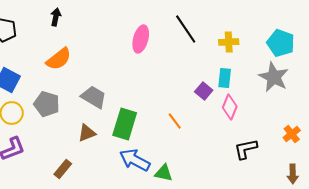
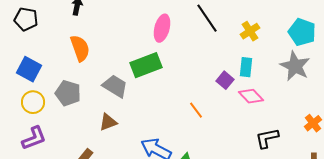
yellow cross: (229, 42) -> (250, 31), turned -30
orange semicircle: (59, 59) -> (80, 48), turned -72
pink diamond: (230, 107) -> (251, 96), turned -65
green rectangle: (125, 124) -> (146, 65), moved, turned 52

